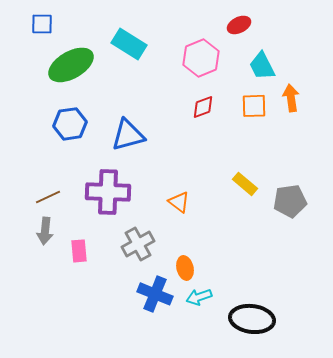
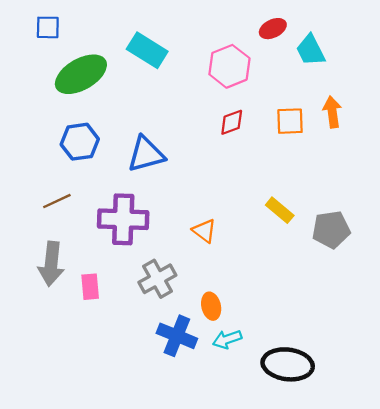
cyan trapezoid: (262, 66) -> (311, 50), moved
brown line: (48, 197) -> (57, 201), moved
gray arrow: (45, 231) -> (51, 264), size x1.4

